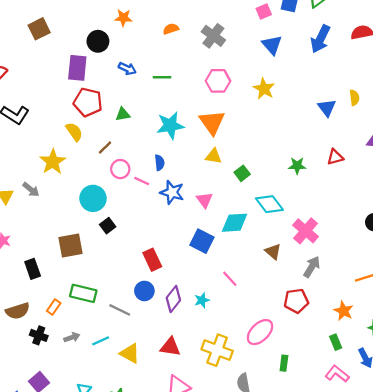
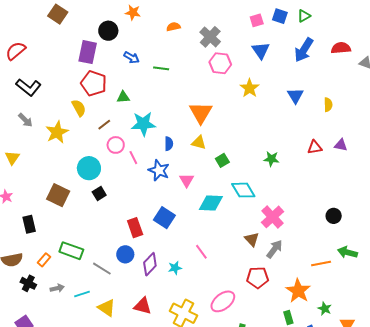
brown square: (39, 29) -> (58, 14), turned -36
pink hexagon: (218, 81) -> (220, 63), moved
blue triangle: (327, 108) -> (295, 96), moved
cyan star: (170, 125) -> (143, 124), moved
red triangle: (335, 157) -> (315, 147), moved
blue semicircle: (160, 163) -> (169, 144), moved
pink line: (142, 181) -> (133, 158), turned 32
gray arrow: (31, 190) -> (25, 120), moved
blue square: (202, 241) -> (164, 218), moved
brown square: (71, 246) -> (58, 195), moved, turned 30
brown triangle: (273, 252) -> (252, 239), moved
orange star: (344, 311) -> (298, 291), size x1.4

